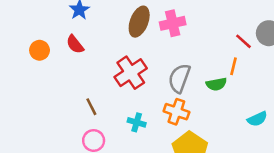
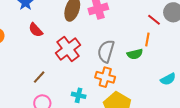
red semicircle: (75, 44) -> (36, 30), moved
brown line: (91, 107) -> (39, 77), turned 72
cyan cross: (137, 122) -> (79, 95), moved

